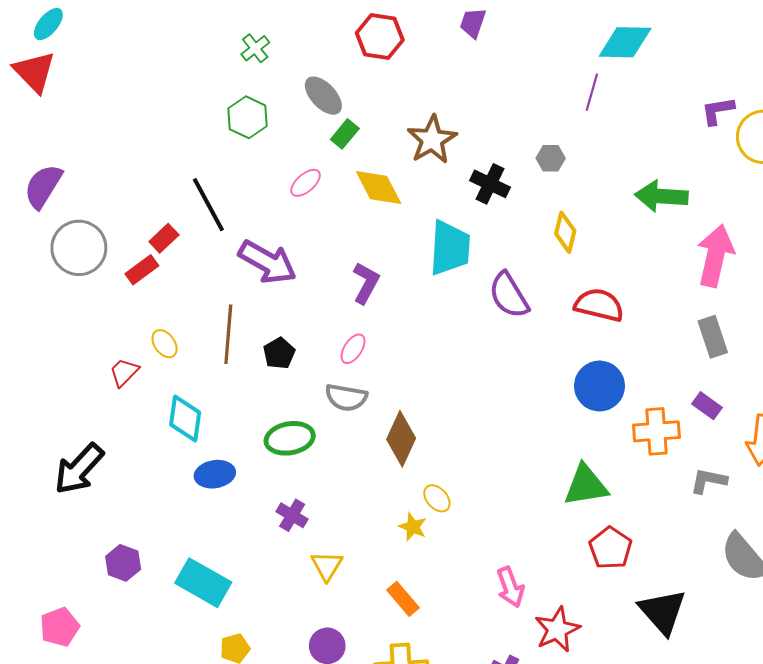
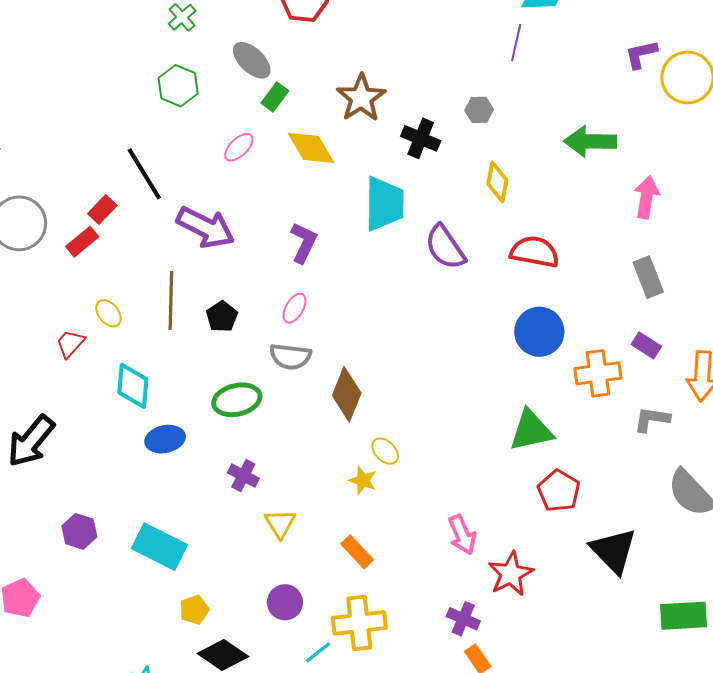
pink arrow: (715, 256) -> (647, 197), size x0.7

